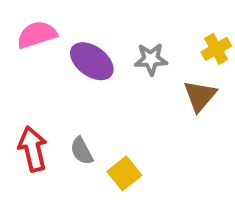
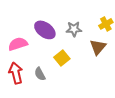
pink semicircle: (37, 35) -> (18, 44), moved
yellow square: (124, 173) -> (62, 58), moved

